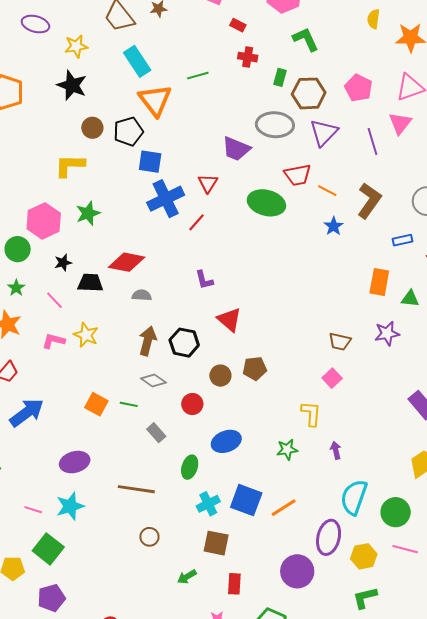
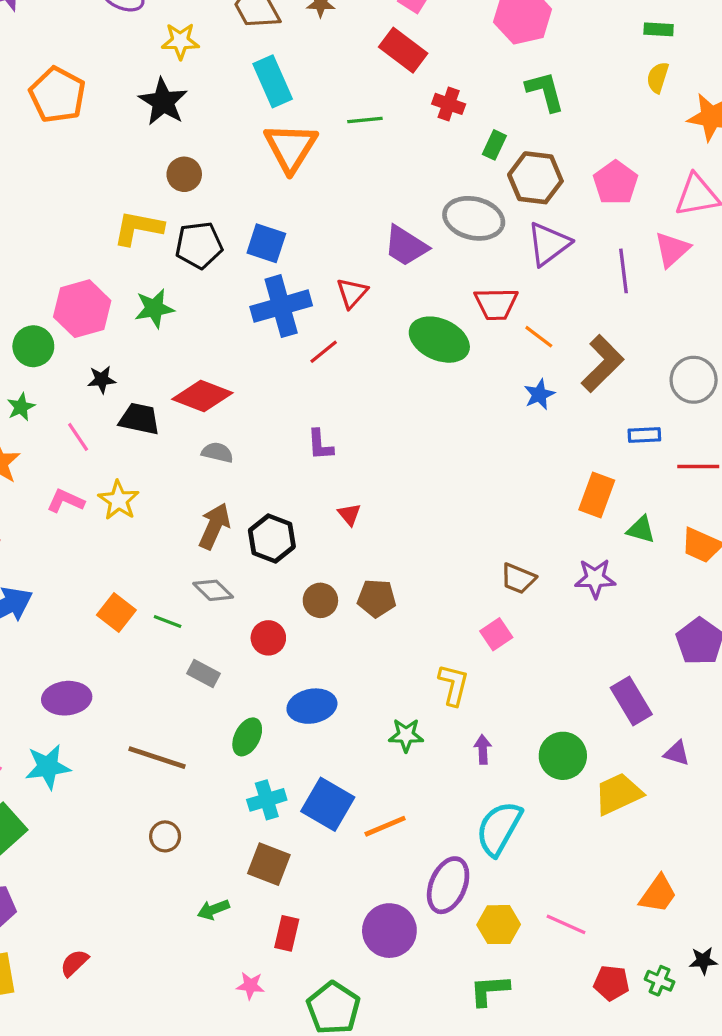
red rectangle: (238, 25) -> (403, 50), moved, size x1.8
black pentagon: (128, 131) -> (199, 245), moved
red triangle: (229, 320) -> (349, 514), size x0.6
gray rectangle: (156, 433) -> (203, 674), turned -30
green circle: (396, 512) -> (563, 756), moved

